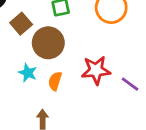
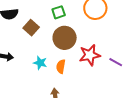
brown circle: (48, 43) -> (65, 38), moved

